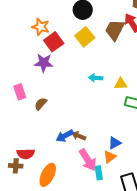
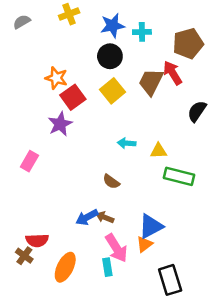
purple star: (44, 63) -> (60, 124), turned -30
pink rectangle: (20, 92) -> (29, 161), turned 49
brown semicircle: (41, 104) -> (111, 182), moved, turned -96
blue triangle: (115, 143) -> (151, 226), size x1.5
brown cross: (16, 166) -> (24, 256), turned 32
cyan rectangle: (99, 173) -> (107, 267), moved

